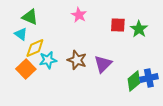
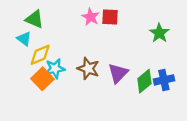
red square: (118, 25) -> (110, 17), moved
orange square: (26, 69) -> (42, 79), moved
blue cross: (149, 78) -> (164, 80), moved
green diamond: (134, 81) -> (144, 81), moved

